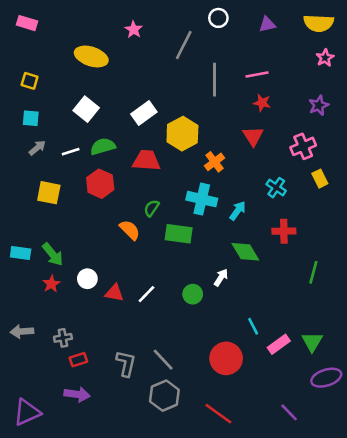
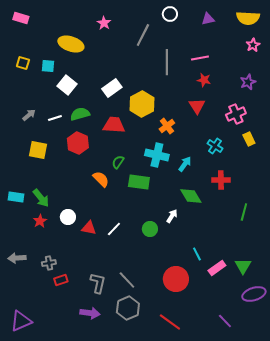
cyan square: (31, 118) -> (48, 66), moved
purple arrow: (77, 394) -> (90, 313), moved

